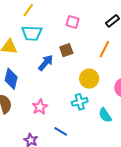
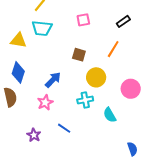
pink square: (73, 22) -> (83, 20), turned -32
brown square: (66, 50) -> (79, 55), moved, turned 32
blue arrow: (46, 63) -> (53, 80), moved

